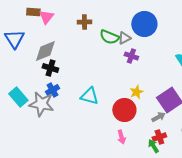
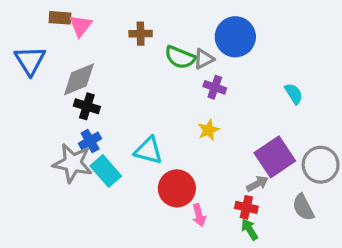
yellow star: (136, 92) -> (208, 130), moved
cyan rectangle: (18, 97) -> (106, 171), moved
red circle: (124, 110) -> (177, 188), moved
red cross: (159, 137) -> (246, 207), moved, turned 32

